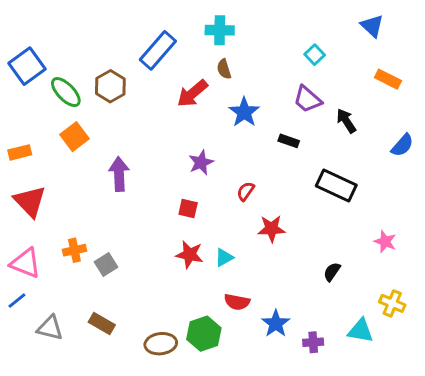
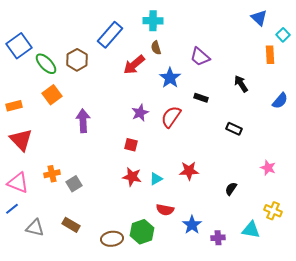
cyan square: (315, 55) -> (283, 35), moved
orange rectangle: (388, 79) -> (270, 55), turned 60
purple trapezoid: (307, 99) -> (200, 57), moved
black rectangle: (336, 185) -> (234, 129), size x0.6
red semicircle: (246, 191) -> (171, 117), moved, size x1.6
red star: (271, 229) -> (189, 171), moved

